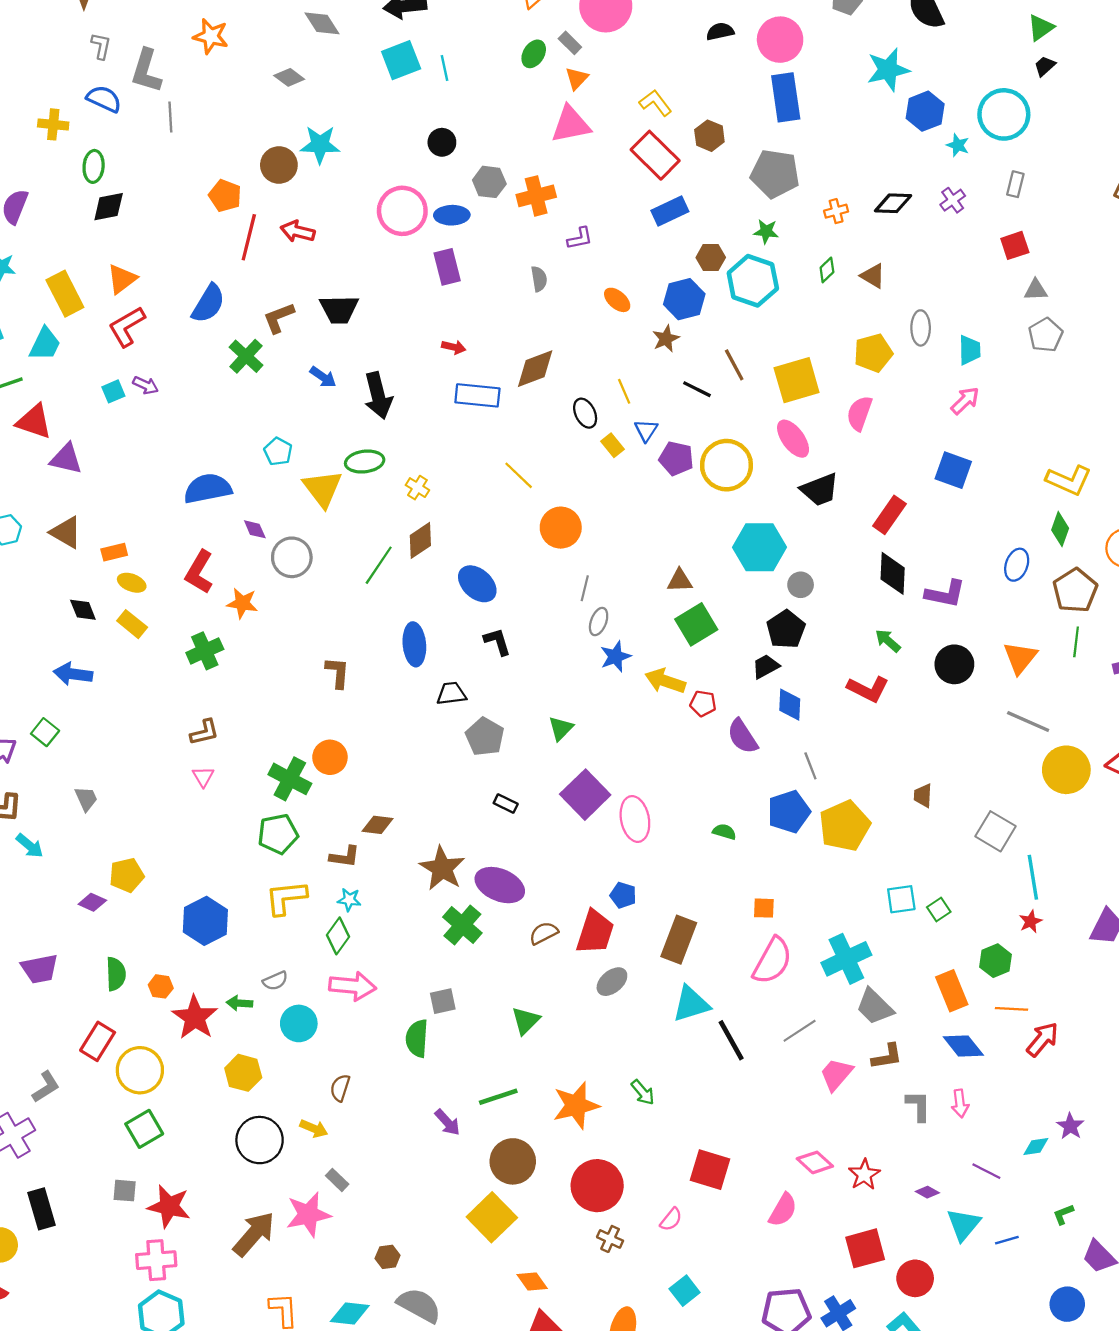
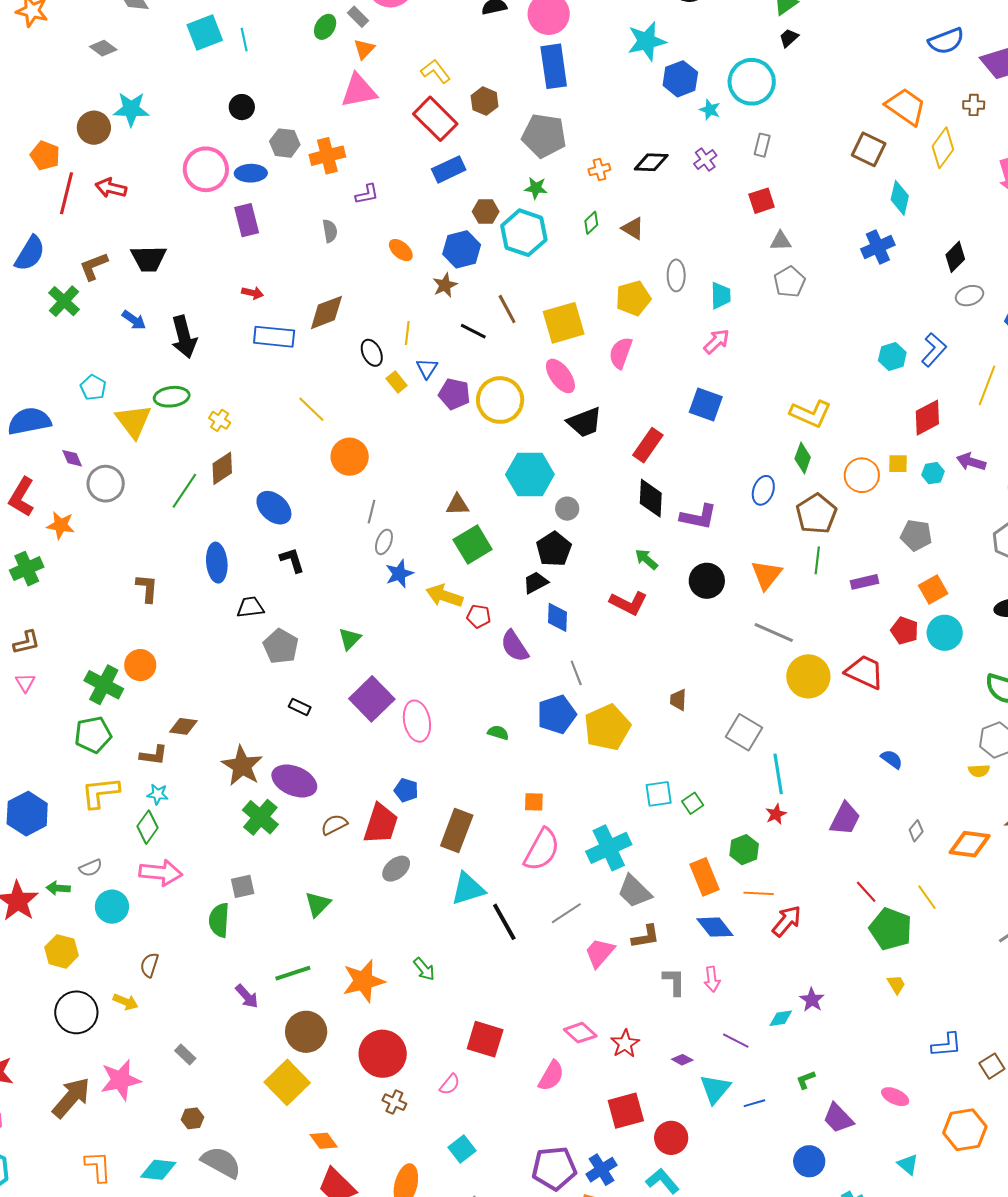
yellow line: (624, 391) -> (407, 333), turned 30
gray rectangle: (337, 1180) -> (185, 1055), moved

